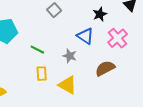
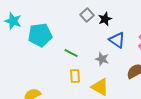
black star: (100, 14) -> (105, 19), moved

